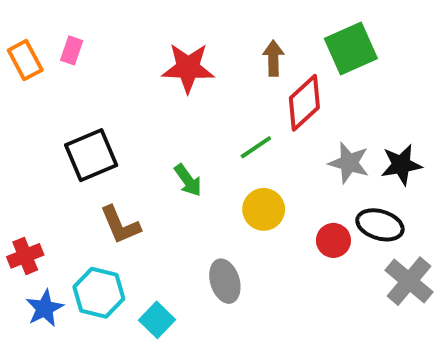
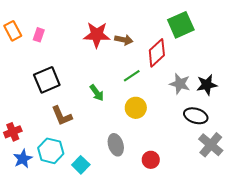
pink rectangle: (72, 50) -> (39, 35), moved
brown arrow: (273, 58) -> (124, 40), moved, turned 102
red circle: (333, 240) -> (151, 160), moved

